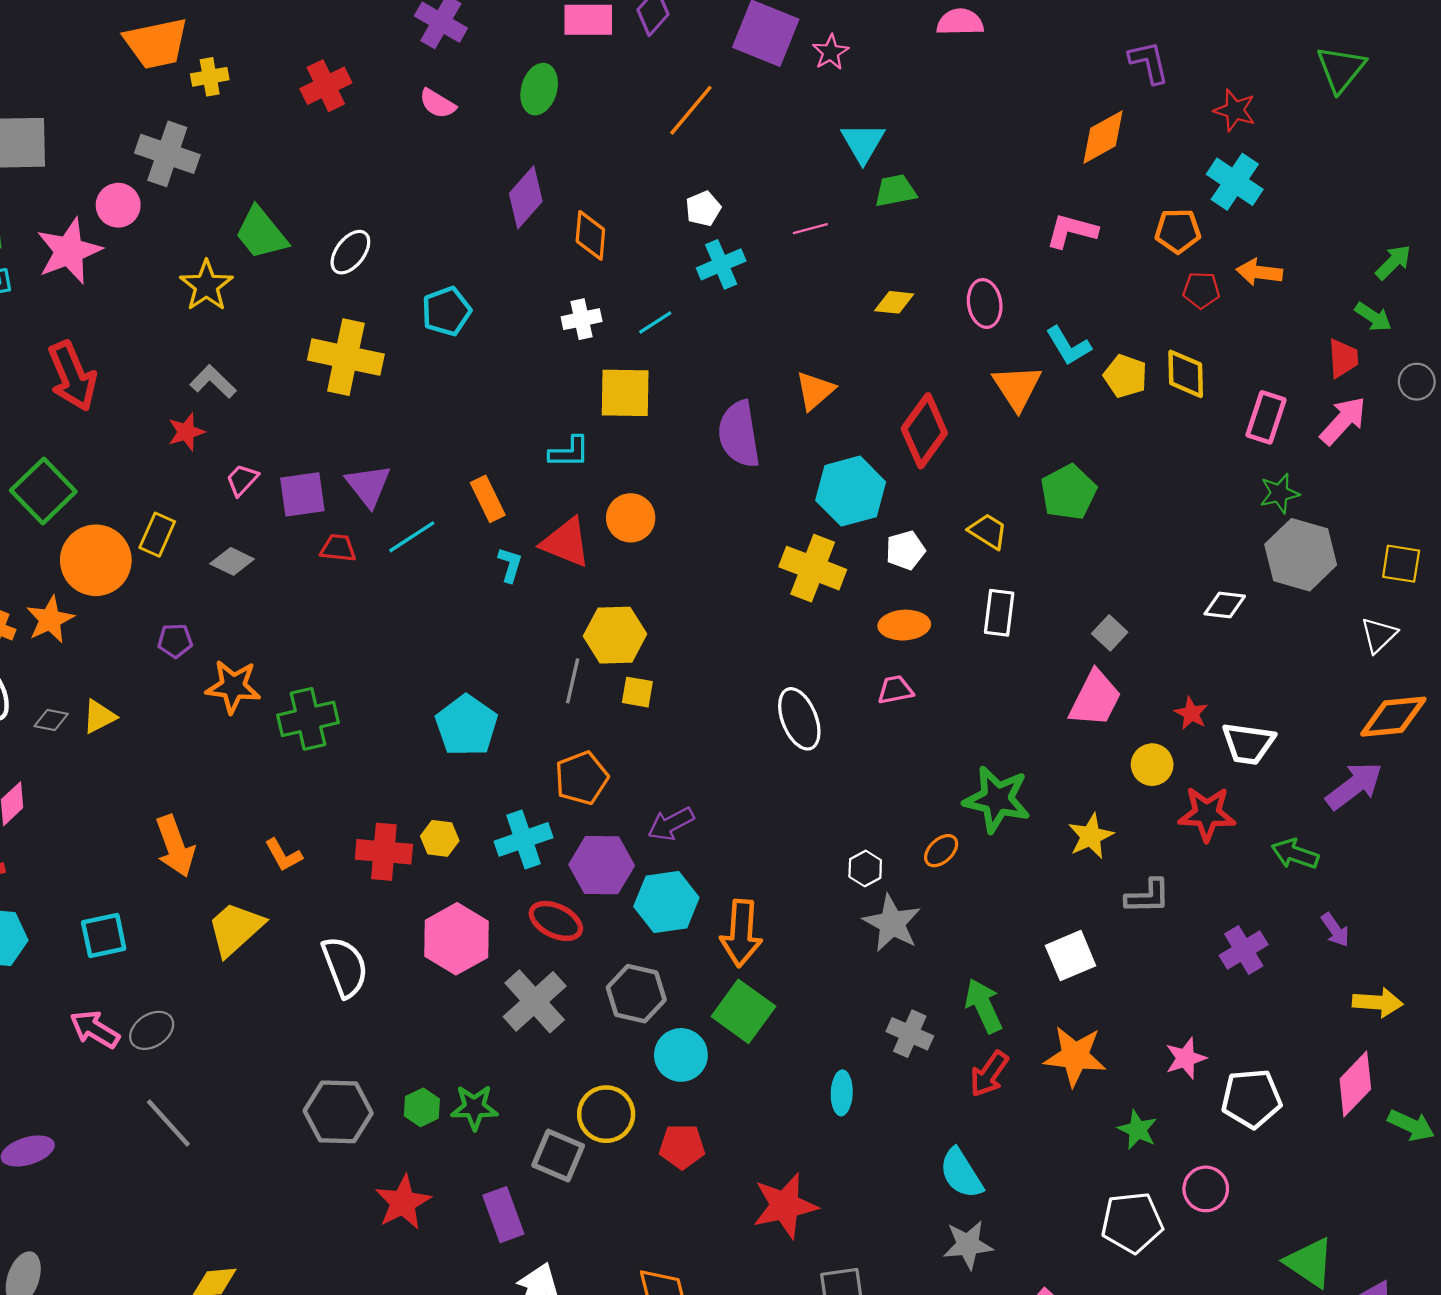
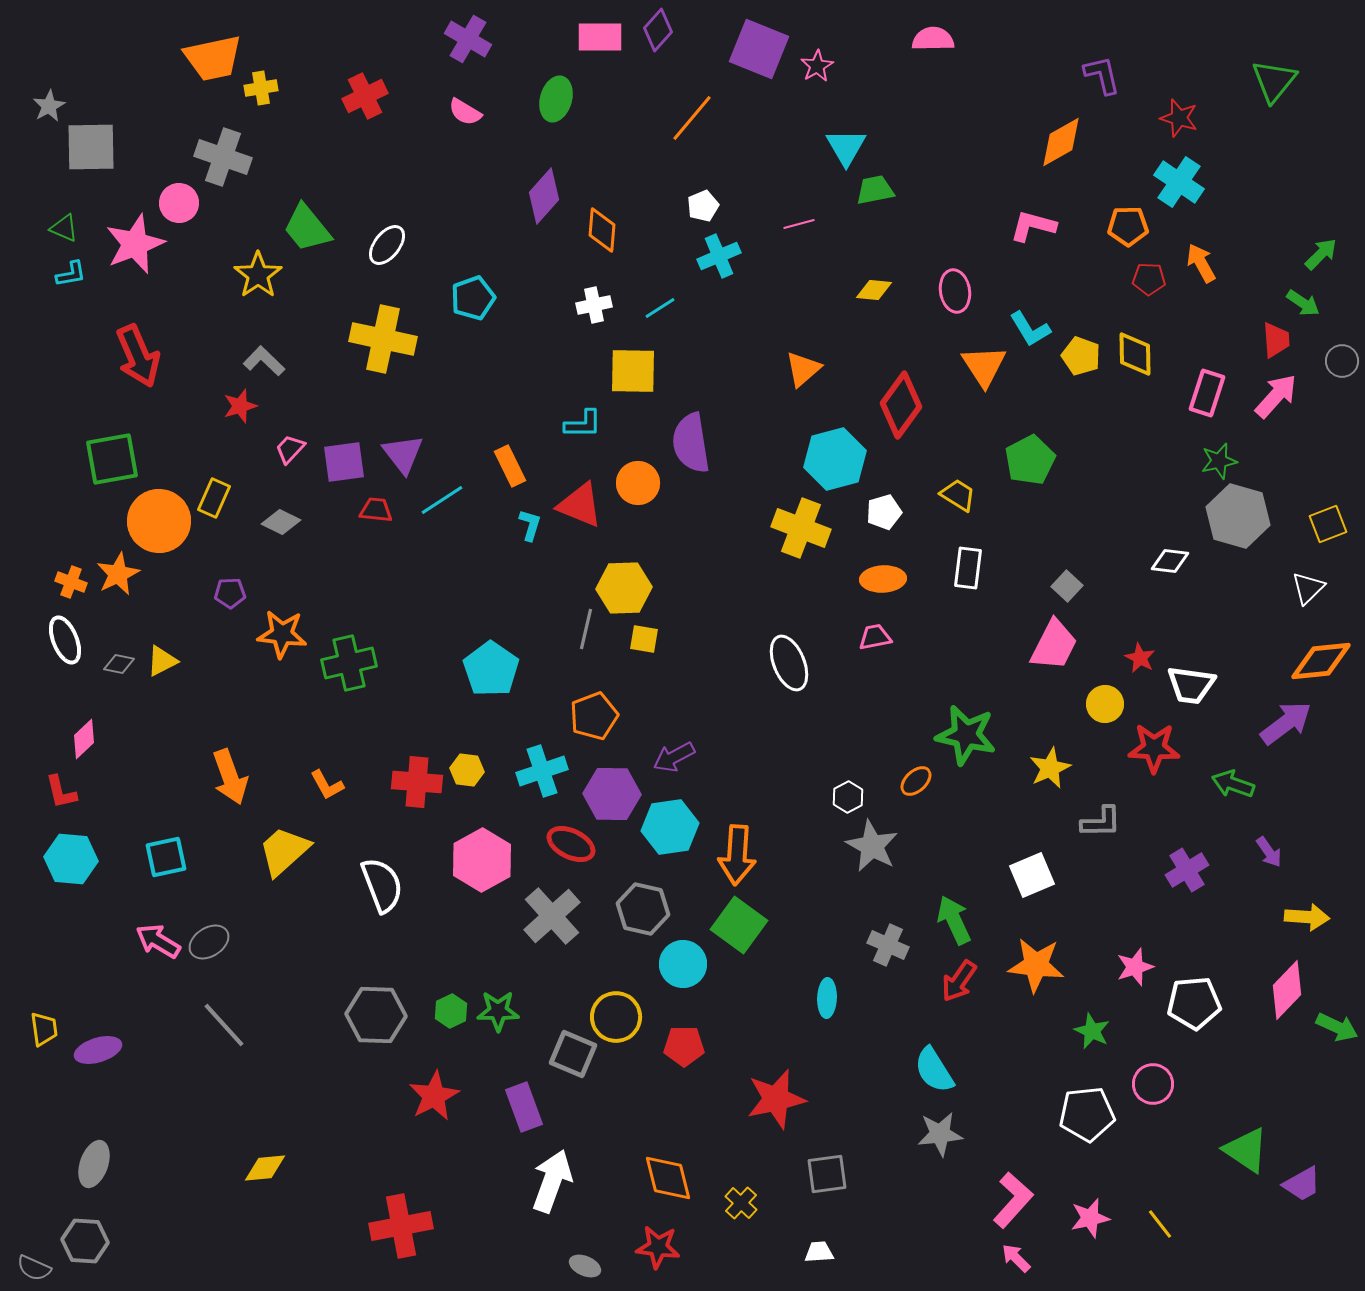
orange arrow: (1259, 272) -> (1201, 263), turned 54
purple semicircle: (739, 434) -> (691, 443), moved
green square: (43, 491) -> (112, 459), turned 34
yellow square: (1401, 564) -> (1328, 524), turned -30

